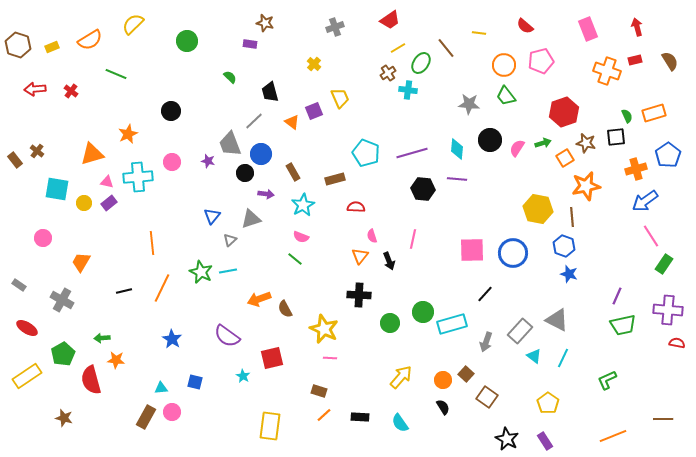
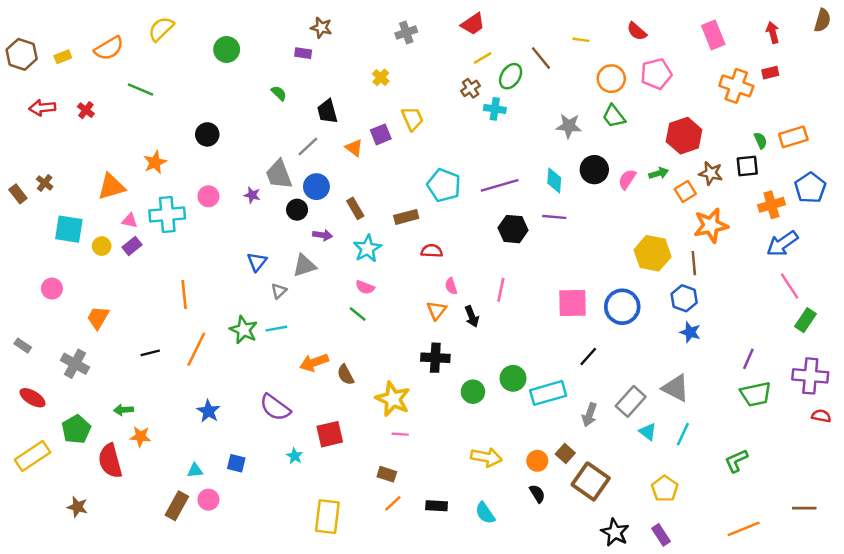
brown semicircle: (670, 61) -> (822, 20), moved, turned 48
yellow arrow: (401, 377) -> (486, 457), turned 60
brown square: (487, 397) -> (591, 481), size x1.4

